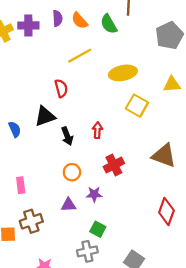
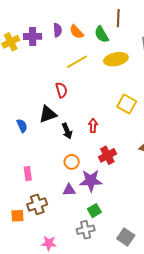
yellow ellipse: (123, 73) -> (116, 59), moved
purple star: (94, 194) -> (91, 181), size x1.6
green square: (98, 229) -> (94, 211), turned 32

